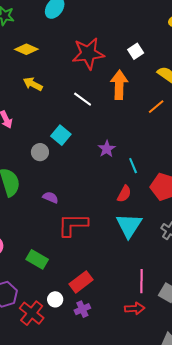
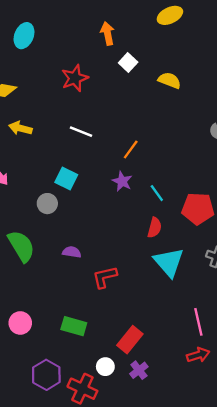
red star: (88, 53) -> (75, 78), size x0.7
orange arrow: (119, 85) -> (108, 33), moved, size x0.7
orange line: (156, 107) -> (131, 149), moved
red L-shape: (73, 225) -> (105, 277), size x0.7

